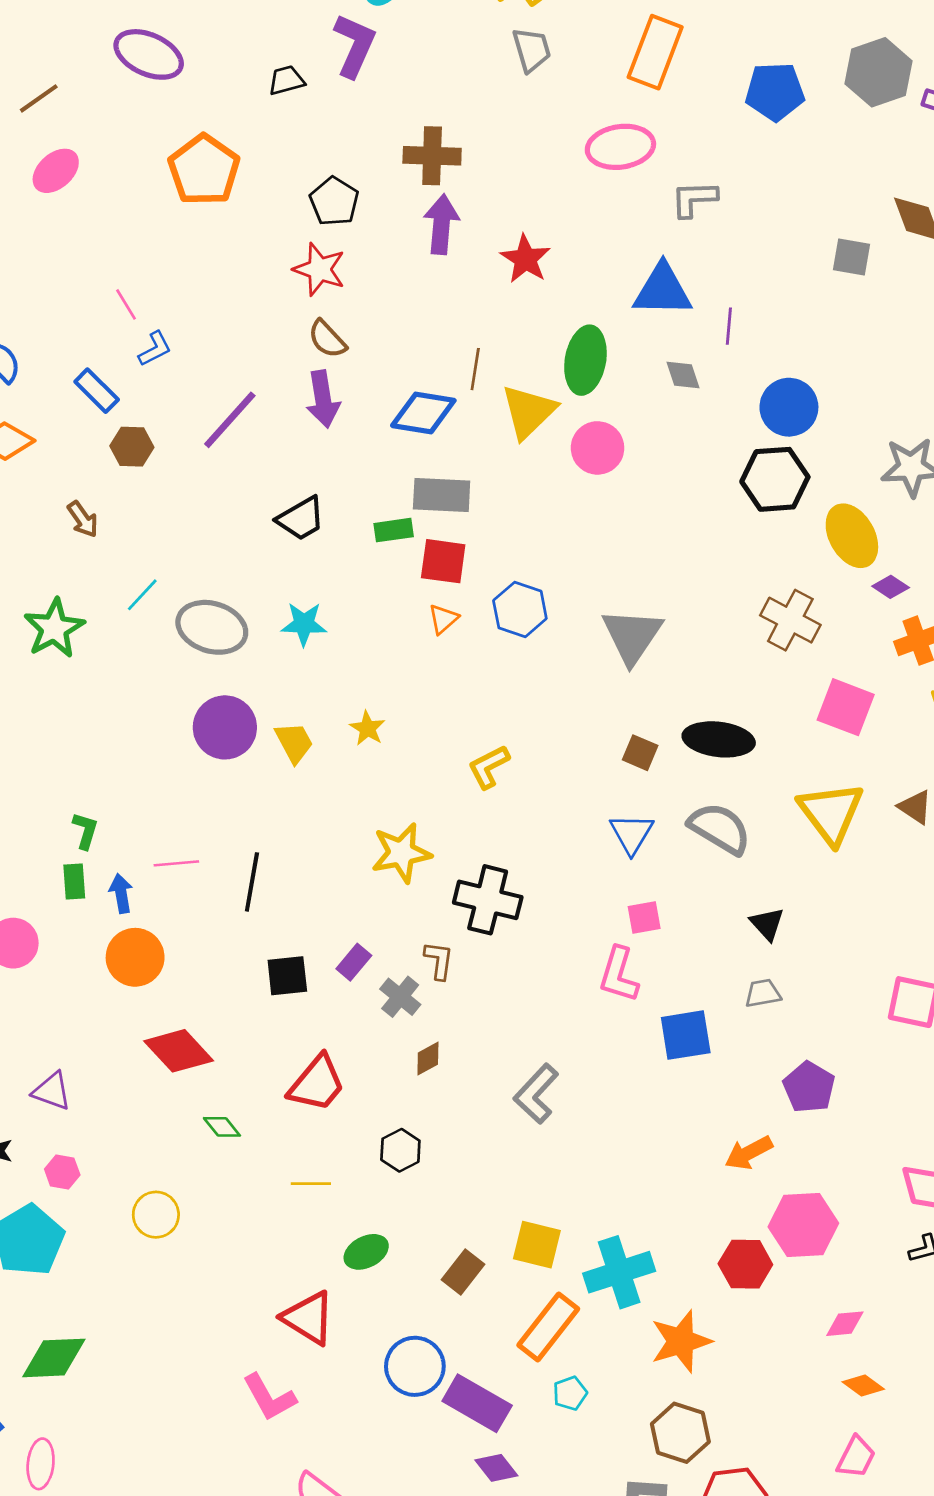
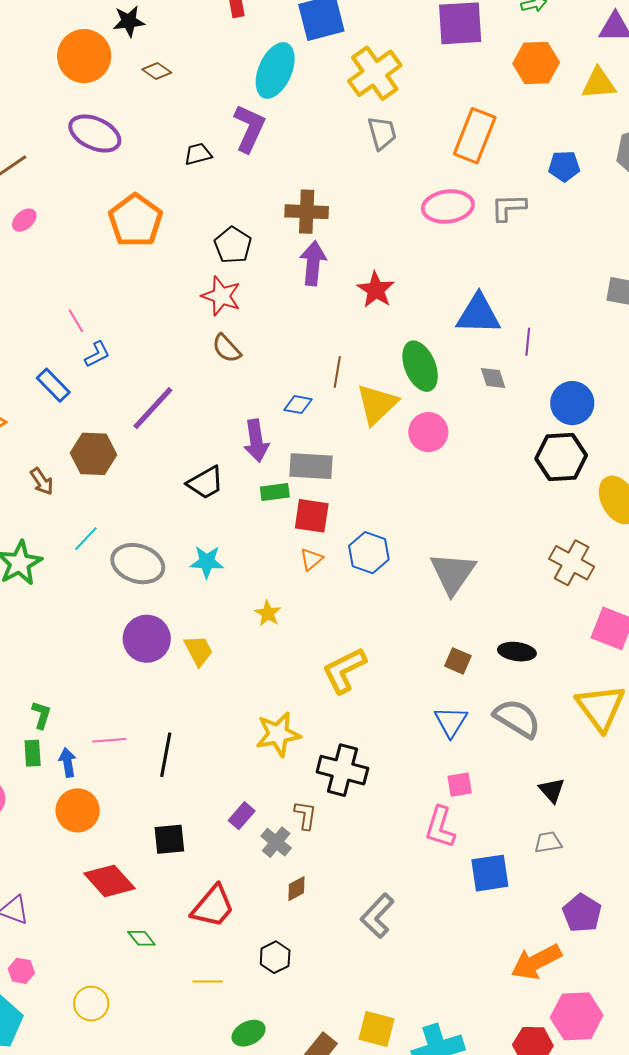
blue pentagon: (775, 92) -> (564, 166), size x0.7
pink ellipse: (56, 171) -> (24, 220), size x0.7
gray L-shape: (694, 199) -> (508, 207), moved
green ellipse: (585, 360) -> (420, 366), turned -33
purple arrow: (323, 399) -> (256, 441), moved
blue diamond: (423, 413) -> (298, 405), size x0.6
brown hexagon: (132, 447) -> (93, 454), moved, size x1.4
yellow star: (367, 728) -> (268, 613), moved
black ellipse: (719, 739) -> (517, 652), size x0.7
yellow L-shape: (489, 767) -> (344, 670), size x1.4
black square: (287, 976) -> (169, 839), moved
orange arrow: (749, 1153) -> (536, 962), size x1.4

